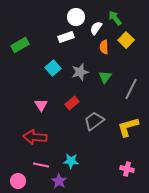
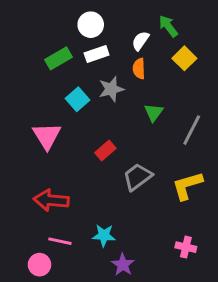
white circle: (76, 17) -> (91, 25), moved
green rectangle: (20, 45) -> (59, 58), moved
orange semicircle: (104, 47) -> (139, 69), moved
gray star: (80, 72) -> (111, 89), moved
pink triangle: (41, 105) -> (47, 136), moved, size x1.5
pink circle: (18, 181) -> (39, 265), moved
purple star: (59, 181) -> (123, 265), moved

